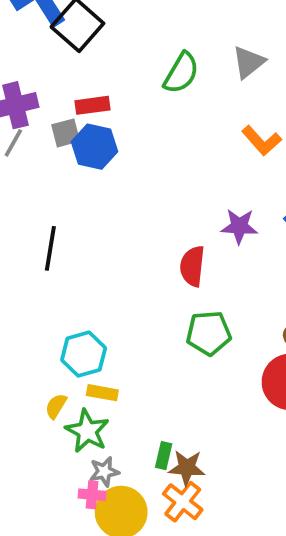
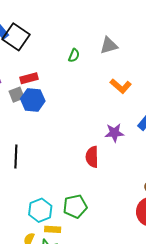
gray triangle: (249, 62) -> (109, 45), turned 30
green semicircle: (181, 73) -> (74, 55), size x0.6
green pentagon: (209, 333) -> (75, 206), moved

